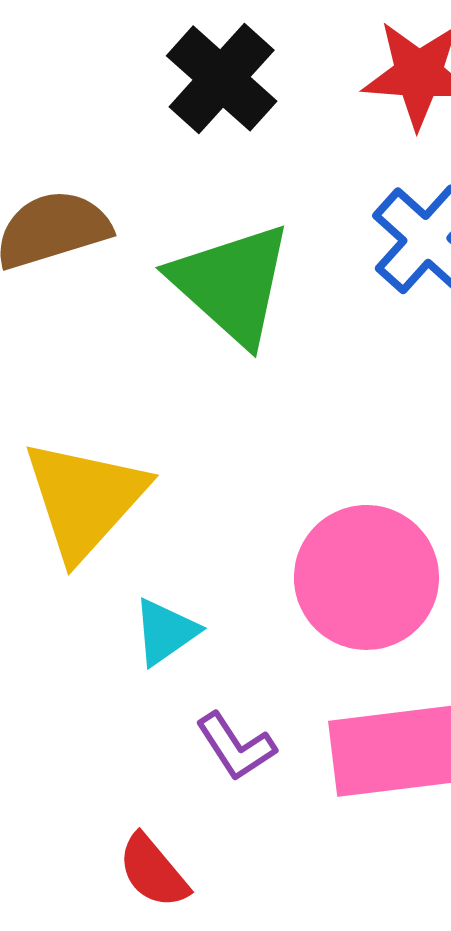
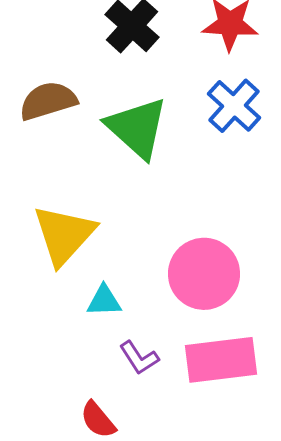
cyan triangle: (165, 632) -> (104, 301), turned 33

